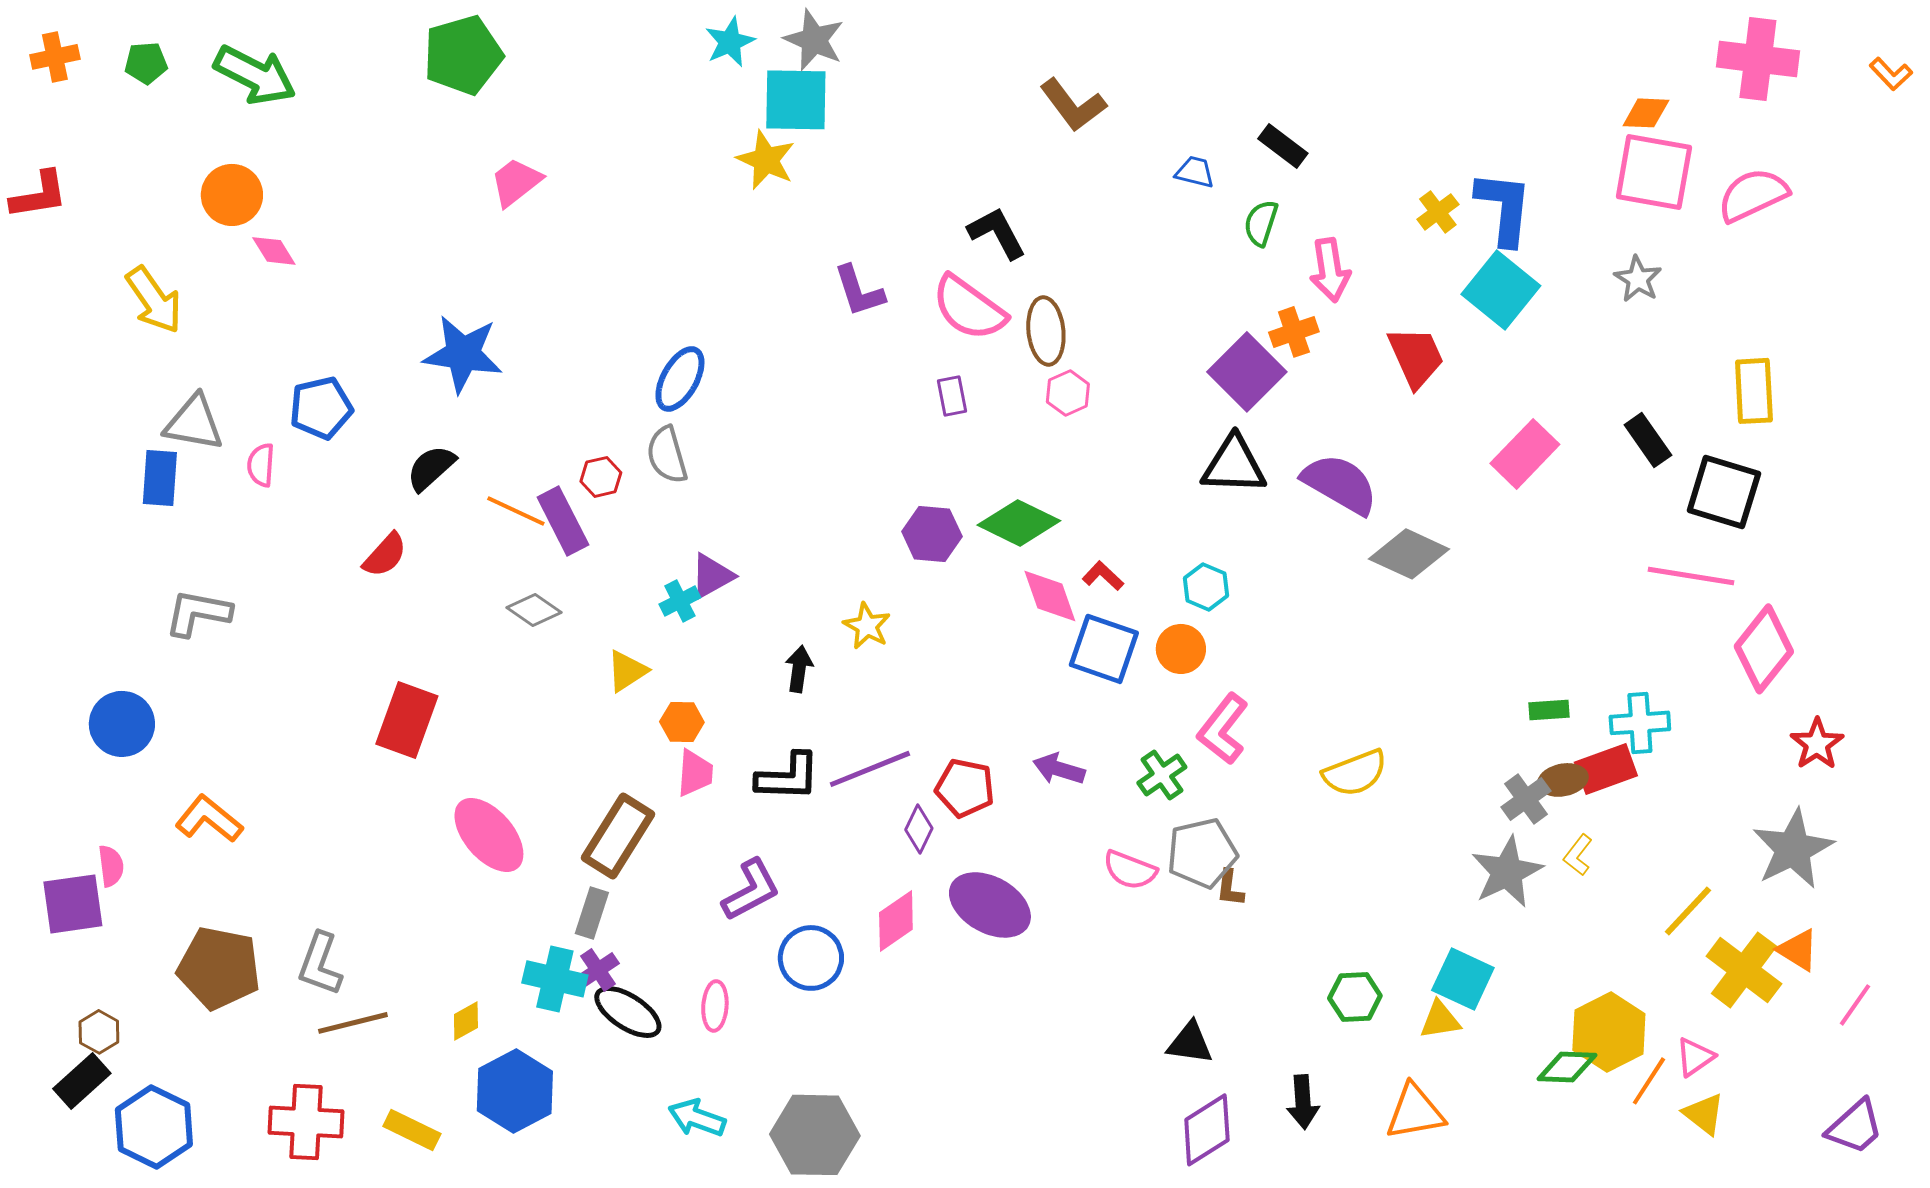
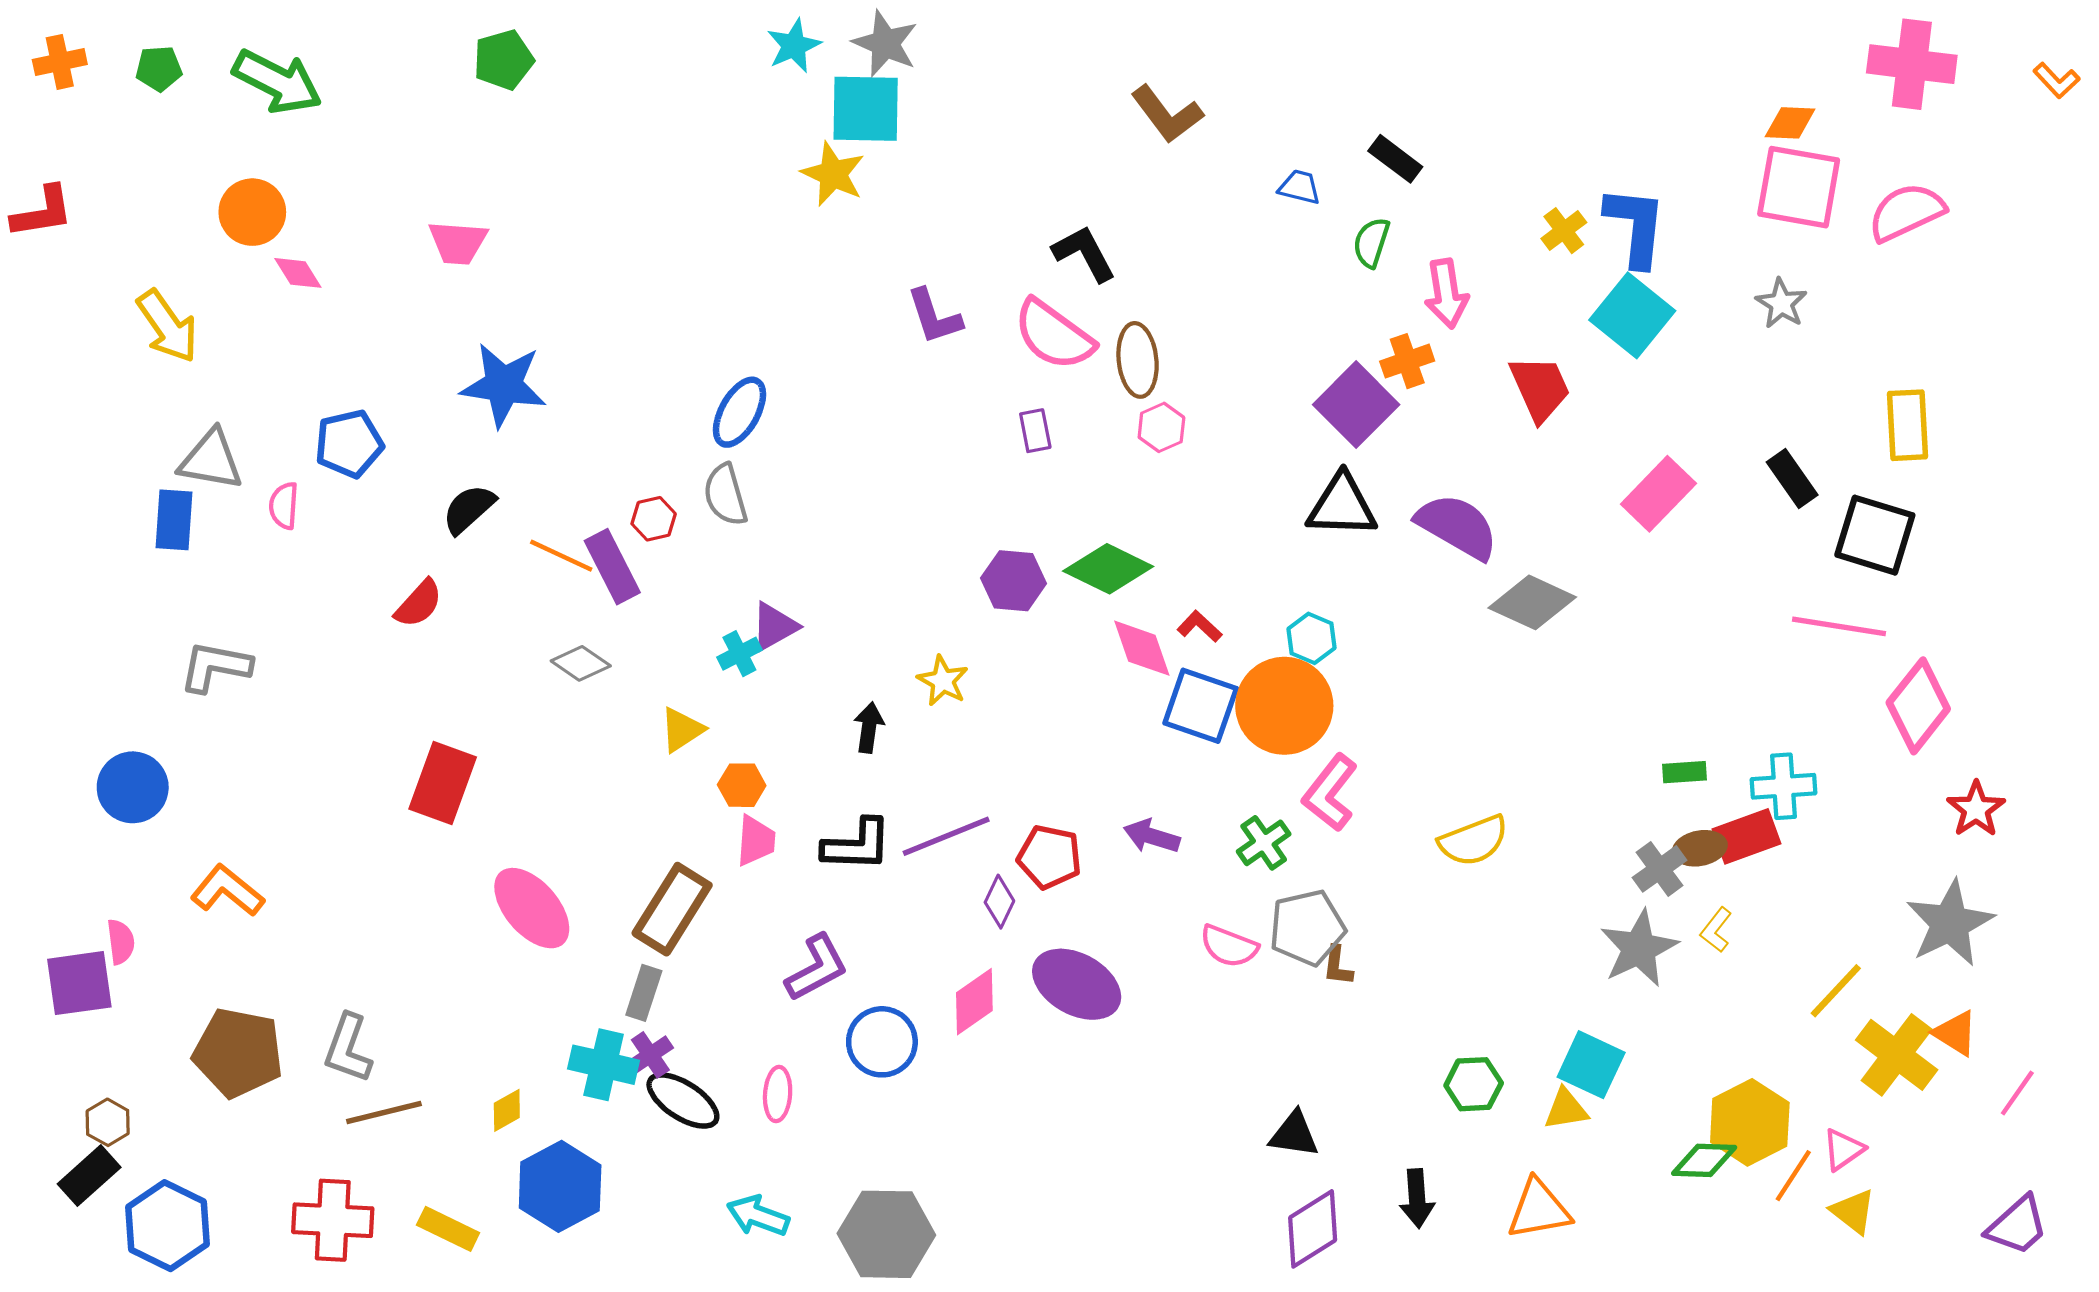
green pentagon: (463, 55) -> (504, 60), size x0.7
pink trapezoid: (516, 182) -> (458, 243), moved, turned -138
orange circle: (1181, 649) -> (1284, 706), size x1.8

